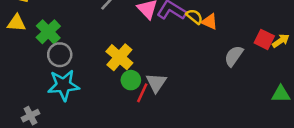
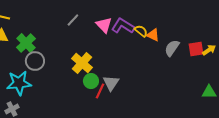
red square: (264, 39) -> (196, 49), turned -35
gray semicircle: (234, 56) -> (172, 48), moved
cyan star: (64, 85) -> (19, 83), moved

